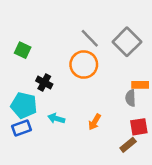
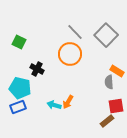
orange rectangle: (140, 85) -> (117, 71), turned 32
cyan arrow: (56, 118) -> (54, 105), moved
orange arrow: (95, 122) -> (68, 102), moved

